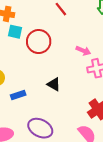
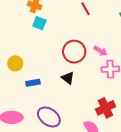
red circle: (39, 41) -> (74, 52), moved

